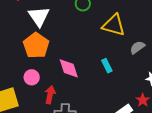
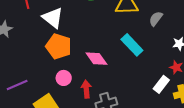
cyan rectangle: (107, 66) -> (132, 45), size x1.6

